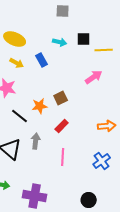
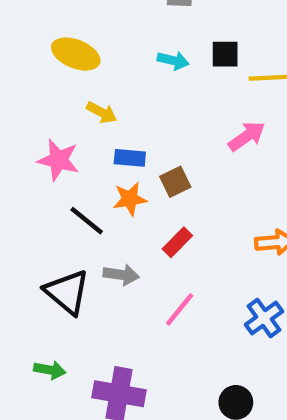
blue rectangle: (42, 60) -> (130, 158), moved, turned -56
yellow arrow: (17, 63) -> (102, 112), moved
gray arrow: (36, 141) -> (121, 275), turned 91
pink line: (63, 157) -> (180, 309), turned 36

